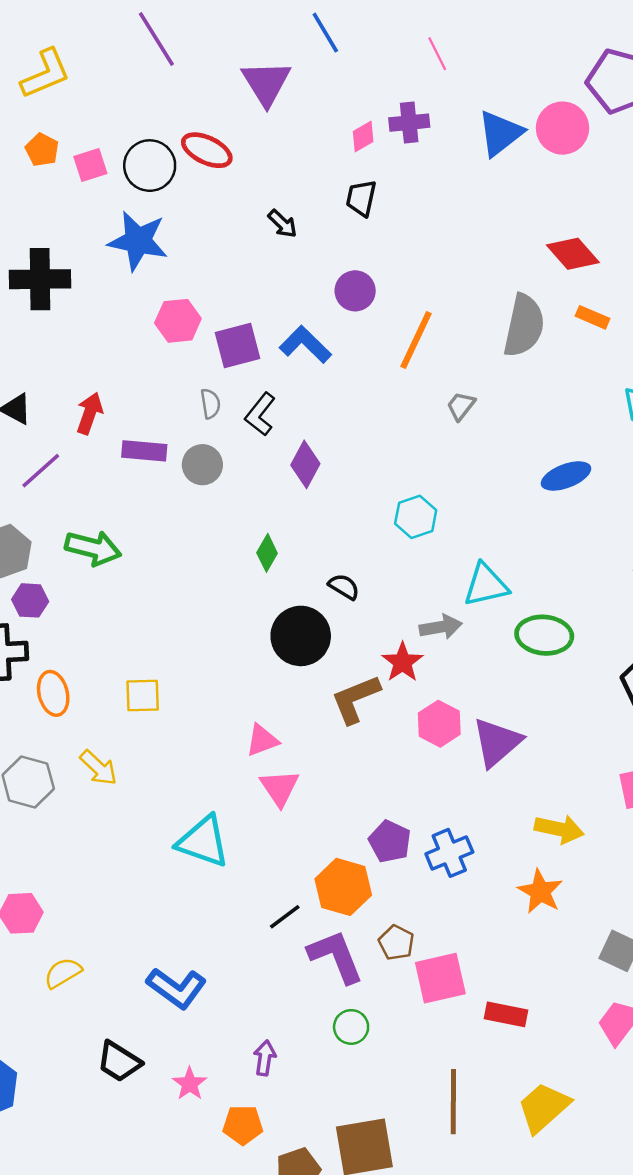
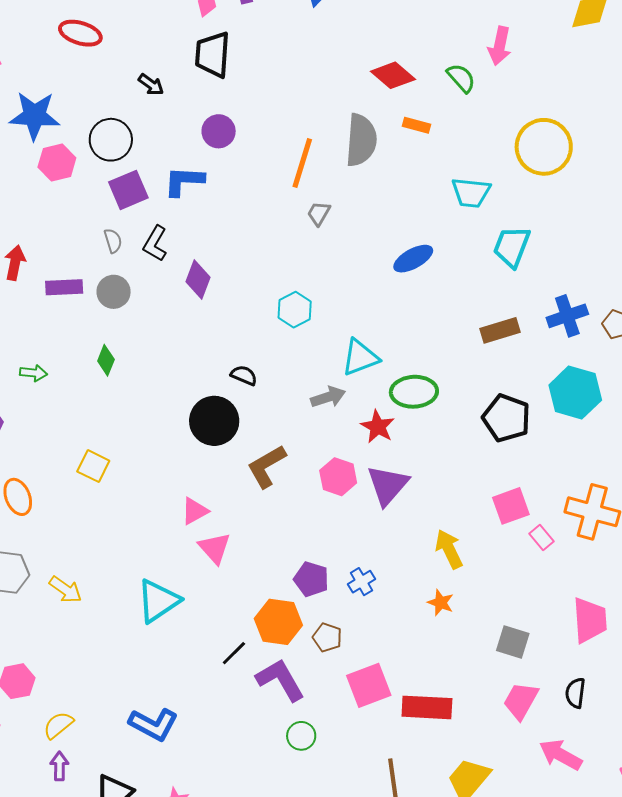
black circle: (150, 166) -> (111, 140), moved
black trapezoid: (361, 198) -> (213, 54), size x1.5
pink hexagon: (178, 321) -> (57, 162), moved
orange line: (416, 340) -> (302, 163), moved
blue L-shape: (305, 344) -> (184, 181), turned -33
green arrow: (93, 548) -> (34, 373), size x0.6
green diamond: (267, 553) -> (106, 360), moved
red star: (402, 662) -> (378, 427), moved
yellow square: (143, 695) -> (93, 466), moved, turned 36
yellow arrow: (99, 768) -> (66, 590), moved
yellow arrow: (559, 829) -> (449, 549), turned -120
cyan triangle: (203, 841) -> (158, 601), turned -45
blue cross: (449, 853) -> (361, 582), size x0.7
orange star: (540, 892) -> (441, 603), size x0.7
brown pentagon: (396, 943) -> (327, 637), moved
red rectangle: (506, 1014) -> (427, 707), size x1.4
purple arrow: (265, 1058) -> (59, 766), moved

